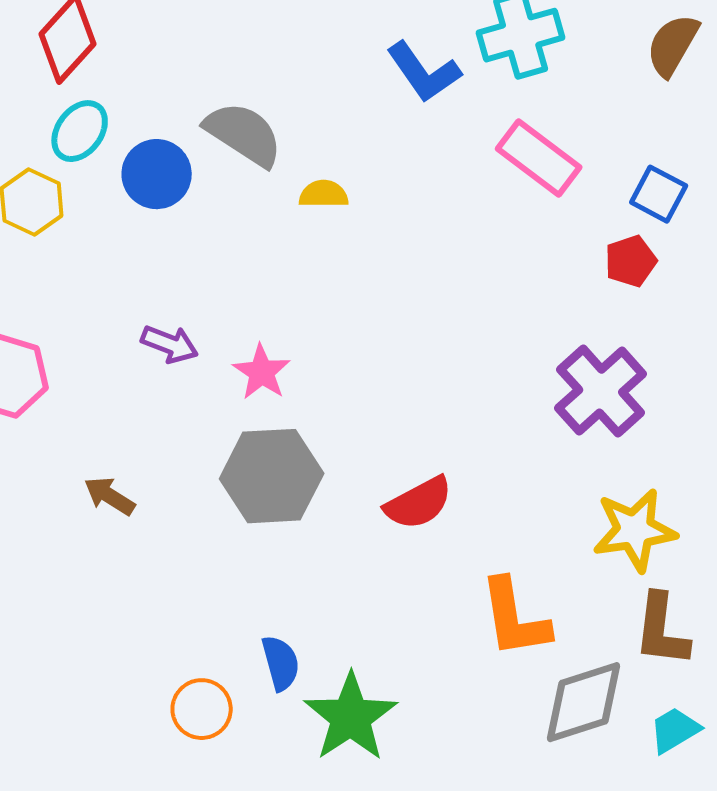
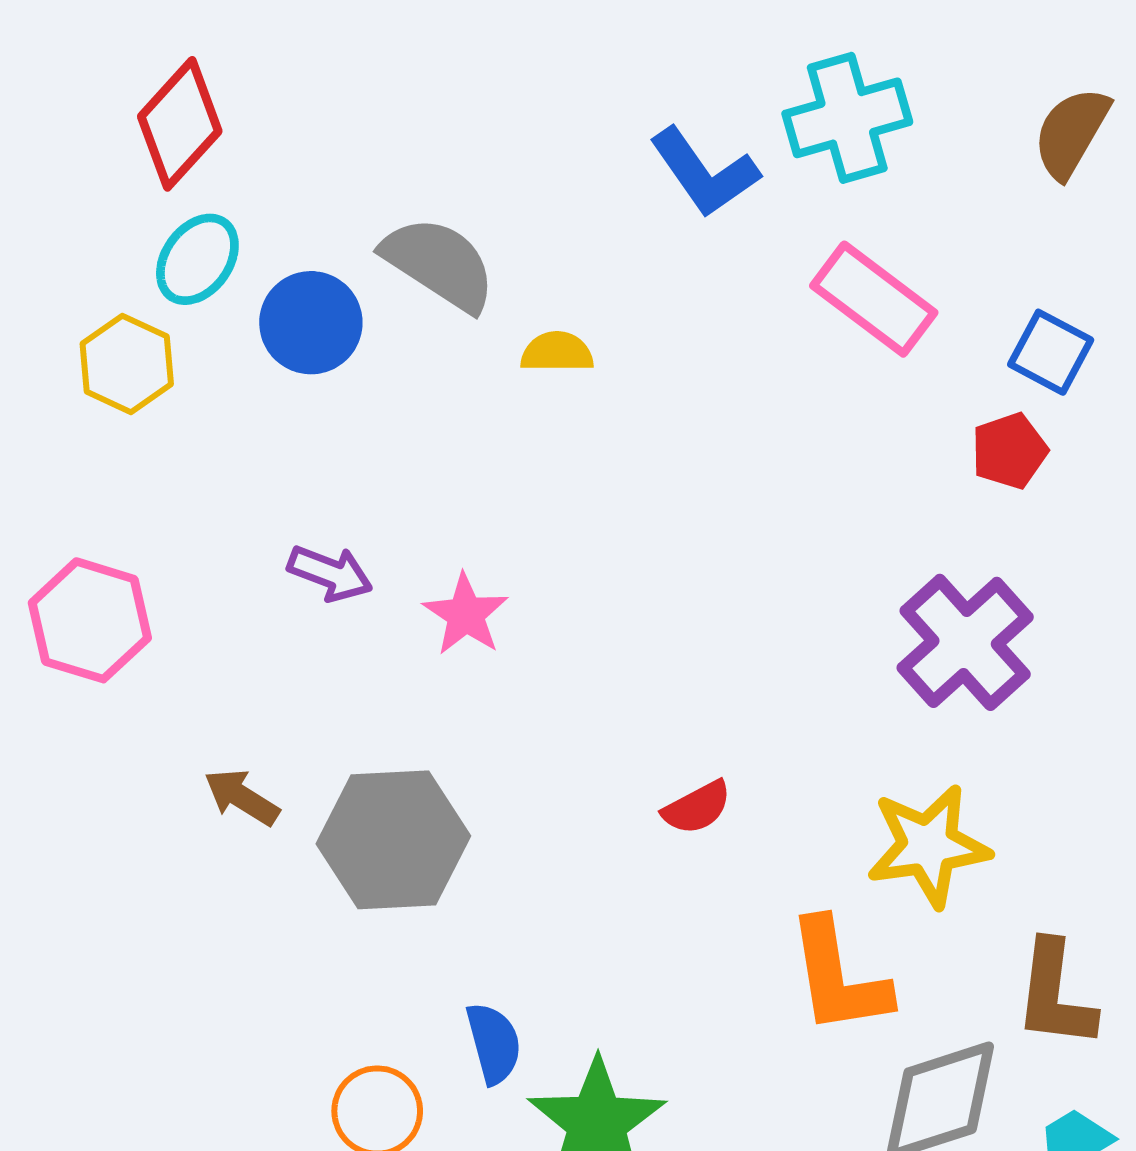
gray hexagon: (272, 476) -> (393, 840), moved
red semicircle: (419, 503) -> (697, 807), size x0.7
yellow star: (635, 530) -> (928, 846), moved

